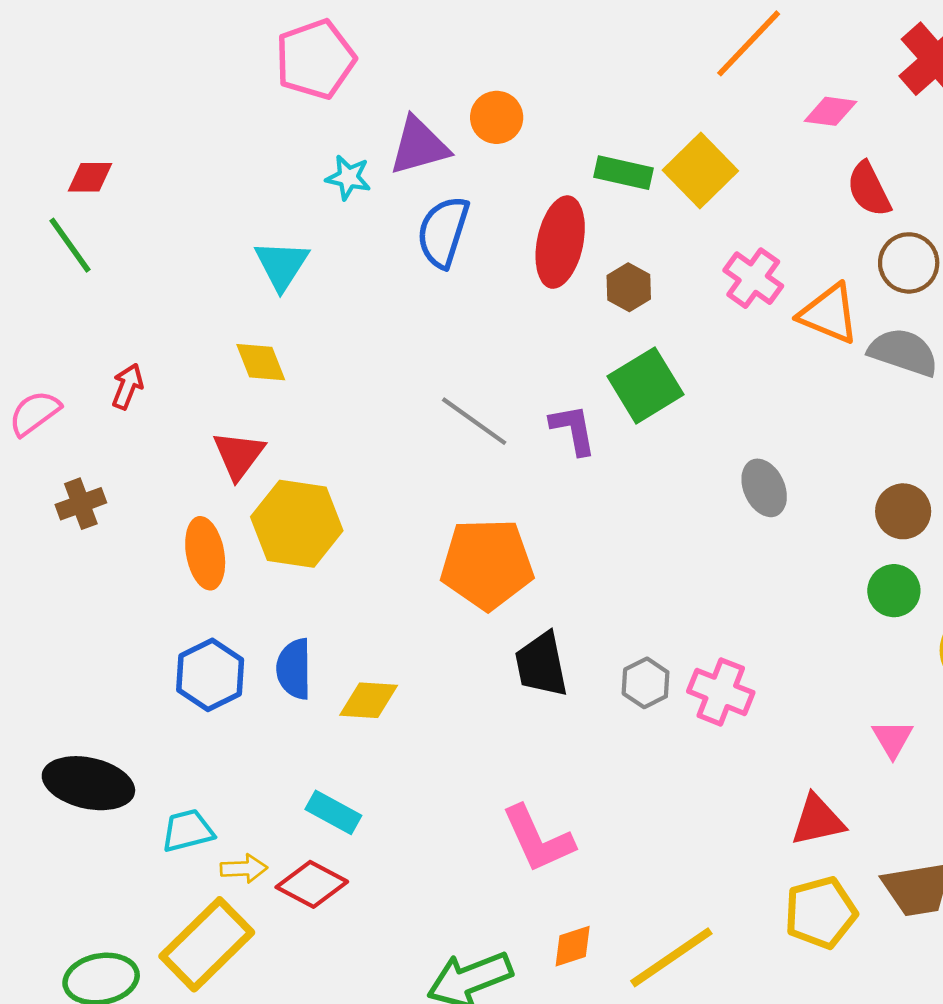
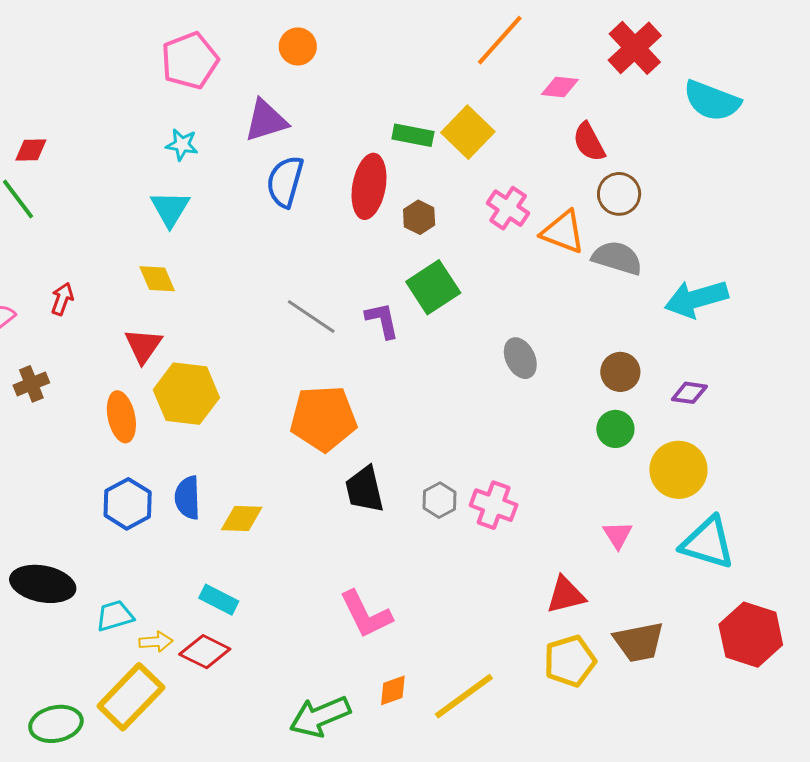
orange circle: (497, 117) -> (298, 46), moved
cyan star: (348, 177) -> (182, 145), moved

